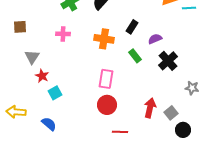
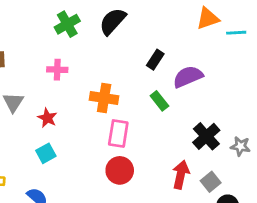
orange cross: (104, 39) -> (104, 98), moved
purple semicircle: (155, 39) -> (188, 77), size x1.5
black cross: (168, 61) -> (206, 136), moved
red star: (42, 76) -> (47, 118), moved

